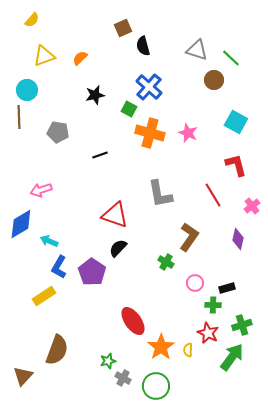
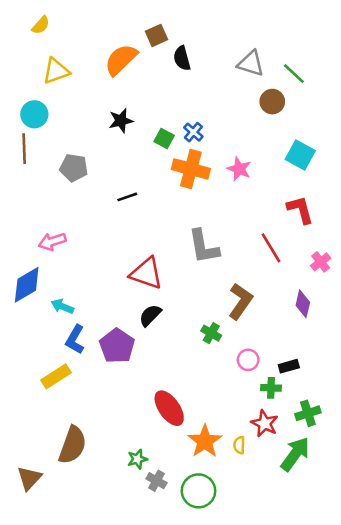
orange semicircle: (80, 58) -> (121, 60), moved, size x1.8
blue cross: (149, 87) -> (193, 132), moved, size x0.6

